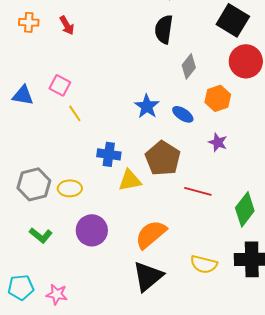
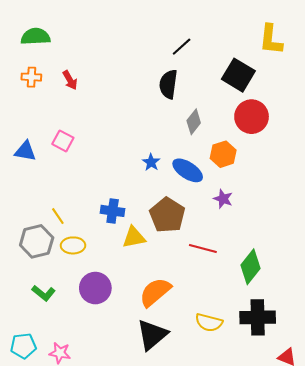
blue star: (147, 106) -> (151, 162), size x0.7
yellow line: (75, 113) -> (58, 216), moved
blue ellipse: (183, 114) -> (188, 170), size x1.4

